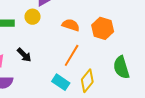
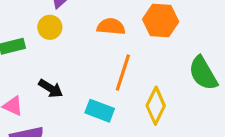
cyan rectangle: (61, 82) -> (100, 111), moved

